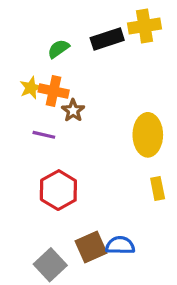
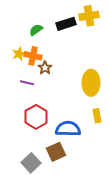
blue semicircle: (120, 245) -> (68, 129), moved, size x1.4

